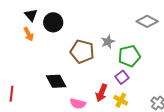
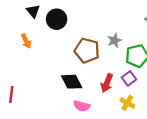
orange arrow: (29, 34) -> (26, 41), moved
black diamond: (56, 81) -> (72, 82), moved
red arrow: (101, 93) -> (107, 83), moved

